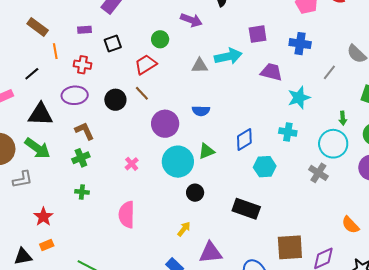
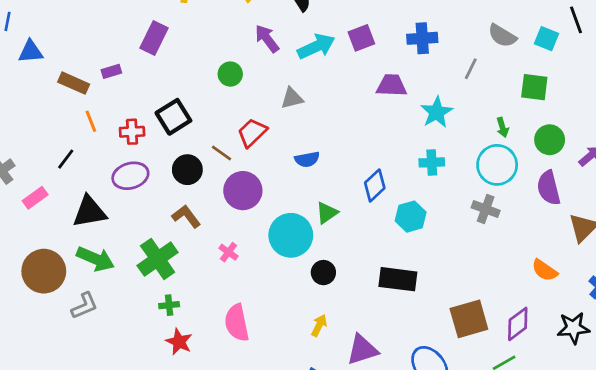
purple arrow: (191, 20) -> (267, 39), turned -135
brown rectangle: (38, 27) -> (74, 83), moved
purple rectangle: (85, 30) -> (111, 71), moved
black square: (113, 43) -> (173, 117), moved, size x1.4
cyan arrow: (228, 56) -> (316, 46), moved
red trapezoid: (146, 64) -> (252, 133), moved
purple circle: (165, 124) -> (243, 191), moved
brown L-shape: (85, 131) -> (186, 216), moved
green cross: (81, 158) -> (158, 259), size x1.6
red star: (43, 217) -> (179, 342), moved

